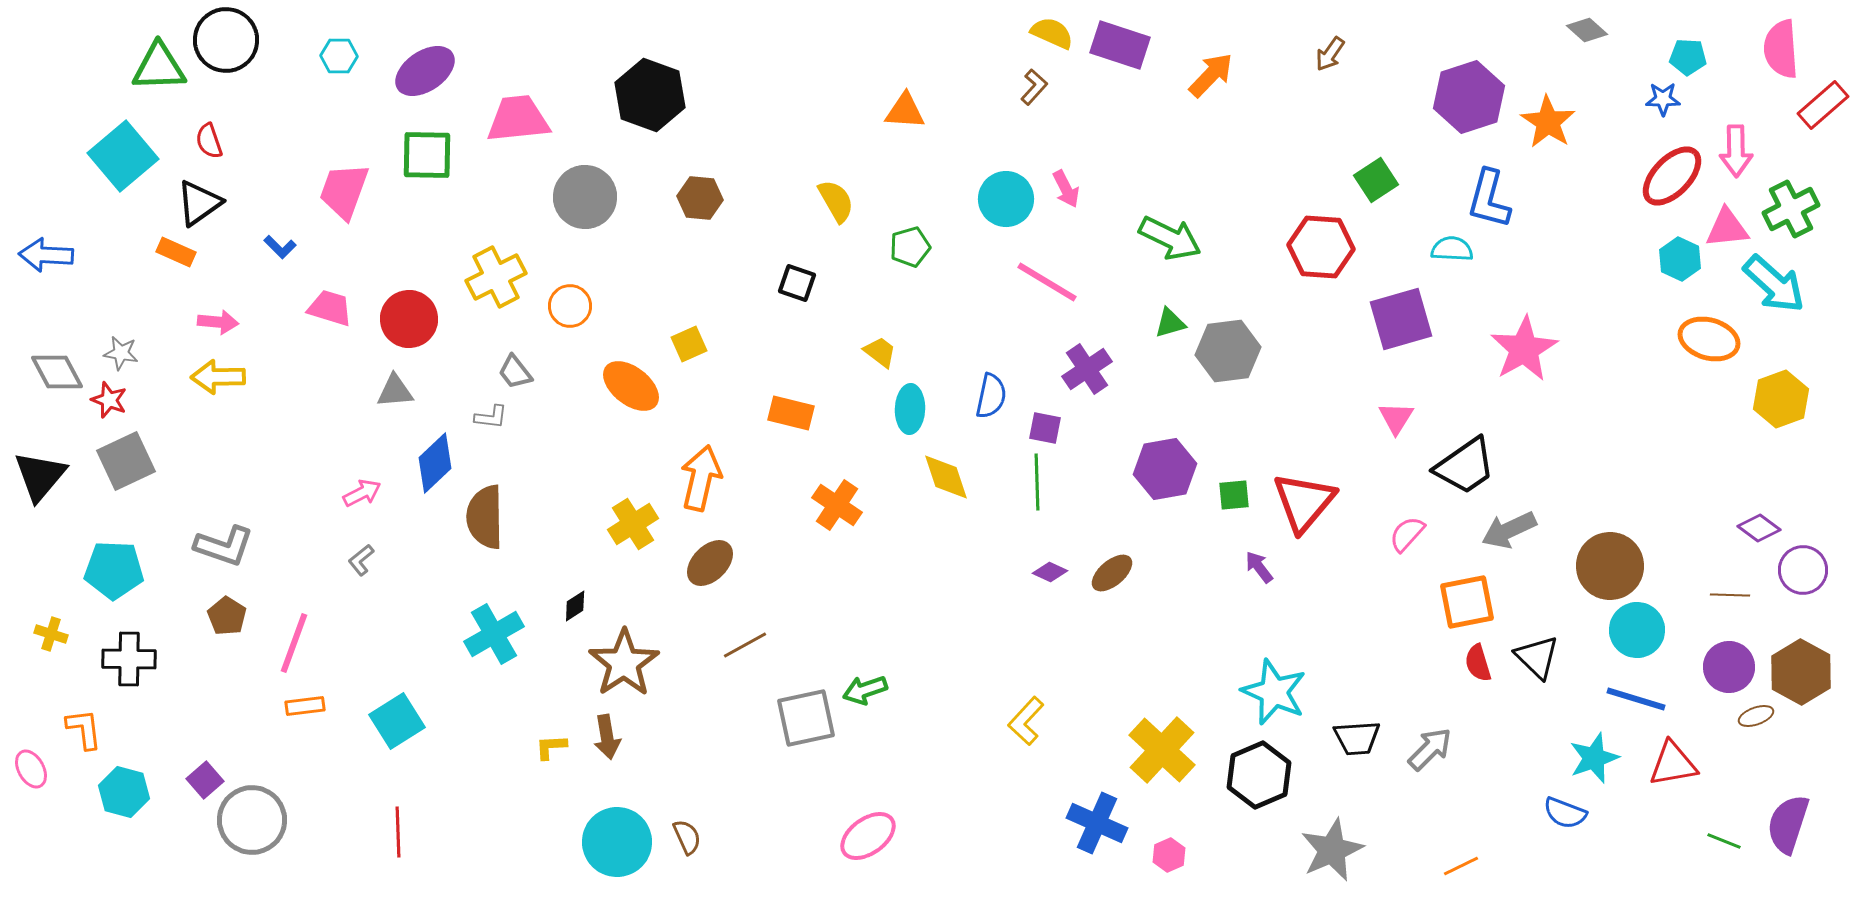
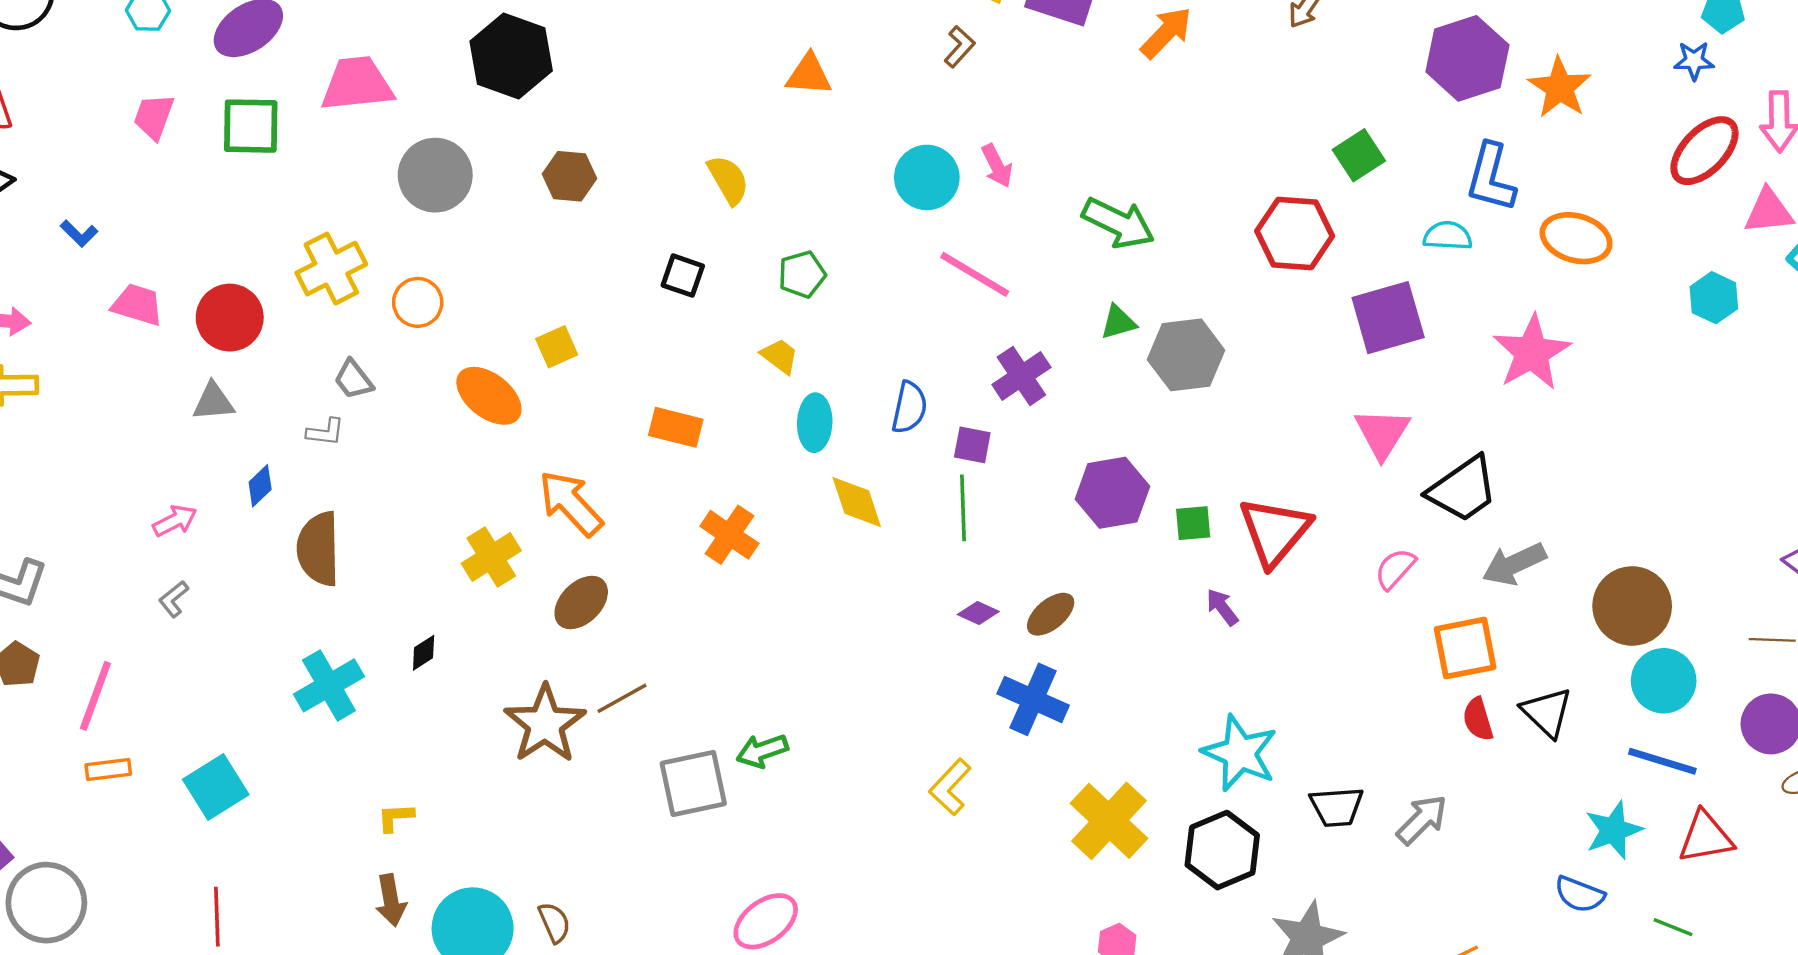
pink trapezoid: (344, 191) -> (154, 117), moved, size x0.7
green pentagon: (910, 247) -> (802, 274), moved
cyan hexagon: (1680, 259) -> (1714, 298), moved
orange ellipse: (1709, 339) -> (1576, 238), moved
pink triangle: (1396, 418) -> (1382, 433), size x1.4
blue diamond: (435, 463) -> (260, 486), size x0.6
orange arrow: (701, 478) -> (571, 503), turned -56
brown star: (624, 663) -> (545, 724), moved
brown arrow: (607, 737) -> (391, 900), moved
blue cross: (1097, 823) -> (1033, 699), moved
green line: (1724, 841) -> (1673, 927), moved

